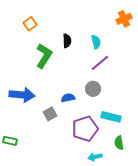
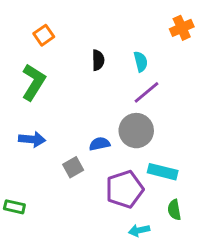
green L-shape: (44, 56) -> (34, 82), moved
gray circle: (93, 89) -> (136, 131), size x1.5
blue arrow: (22, 95) -> (32, 139), size x0.7

